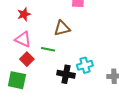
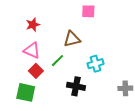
green line: (48, 49) -> (58, 61), turned -56
cyan cross: (85, 65) -> (96, 64), moved

